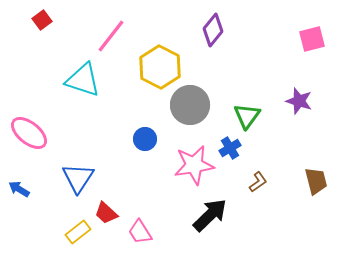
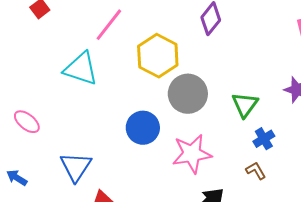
pink ellipse: (29, 133) -> (27, 122), size x0.7
blue circle: (145, 139) -> (143, 128), size x1.4
blue cross: (230, 148) -> (264, 139), moved
brown L-shape: (258, 182) -> (256, 171), turned -85

